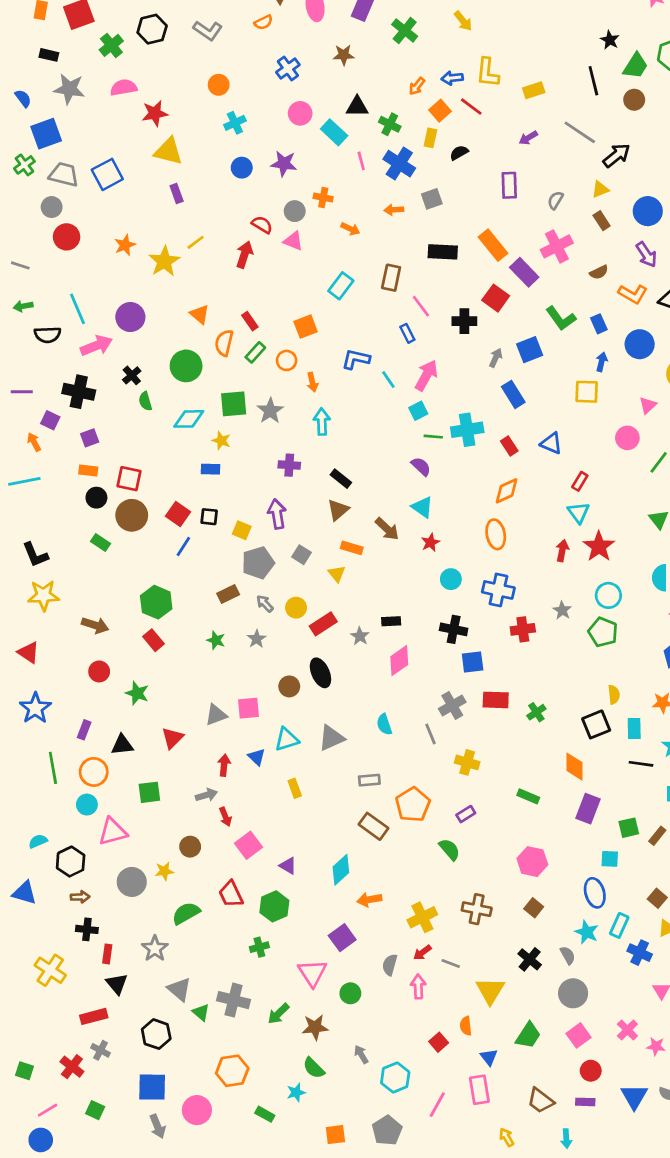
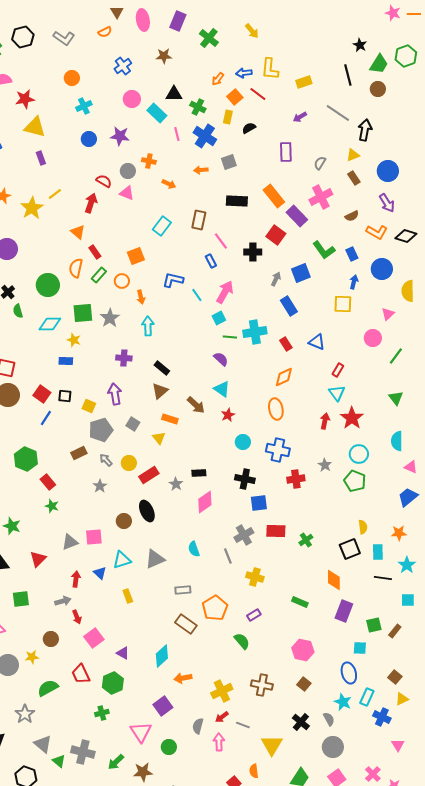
black arrow: (617, 155) -> (365, 130), turned -40
orange triangle: (200, 314) -> (78, 232), moved
red rectangle: (153, 640) -> (48, 482), moved
green star: (216, 640) -> (52, 506), moved

